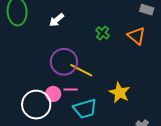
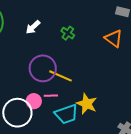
green cross: (103, 33) -> (68, 33), moved
yellow star: (120, 93) -> (87, 104), moved

